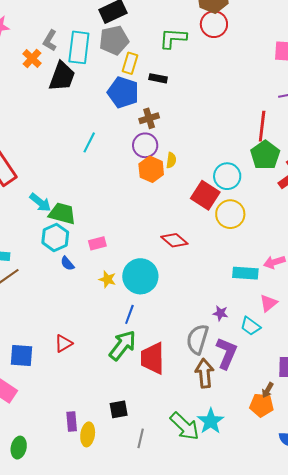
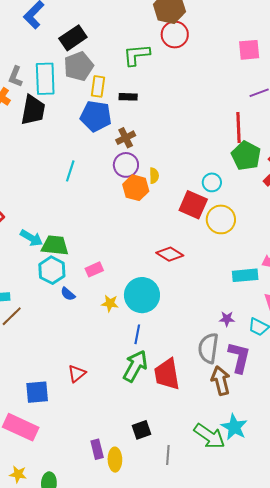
cyan circle: (227, 176) -> (212, 182), size x0.7

